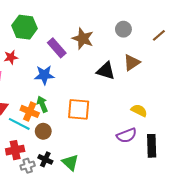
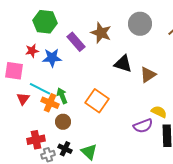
gray circle: (123, 29) -> (140, 24), size x1.5
brown triangle: (132, 63) -> (148, 75), moved
blue star: (44, 75) -> (52, 58), moved
orange square: (79, 109) -> (97, 101), turned 30
yellow semicircle: (139, 110) -> (159, 112), moved
cyan line: (19, 124) -> (40, 89), moved

